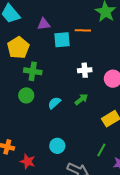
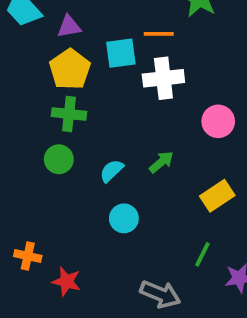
purple triangle: (44, 24) -> (69, 27), moved
yellow pentagon: (18, 48) -> (70, 69), moved
white cross: (85, 70) -> (163, 78), moved, size x1.5
cyan circle: (57, 146) -> (124, 218), moved

